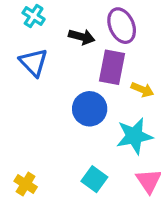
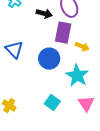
blue triangle: (34, 62) -> (14, 50), moved
cyan star: (134, 136) -> (77, 76), turned -30

